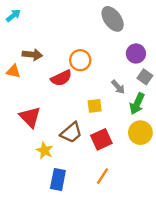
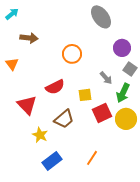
brown arrow: (32, 55) -> (29, 38), moved
orange triangle: (13, 71) -> (12, 64), turned 40
red semicircle: (61, 78) -> (55, 87), moved
red square: (101, 139) -> (102, 113), moved
blue rectangle: (58, 179) -> (52, 161), turned 42

